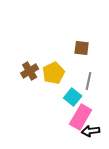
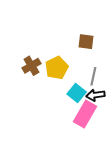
black arrow: (91, 131) -> (95, 95), moved

